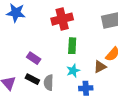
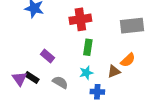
black rectangle: (32, 79) -> (32, 77), moved
gray semicircle: (49, 83) -> (60, 82), turned 112

